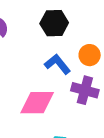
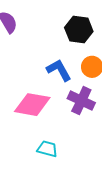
black hexagon: (54, 23) -> (79, 30), moved

